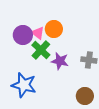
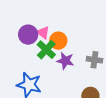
orange circle: (54, 29) -> (58, 41), moved

